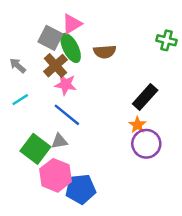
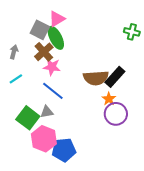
brown semicircle: (105, 52) -> (96, 78), moved, size x1.4
gray arrow: (18, 66) -> (14, 52), turned 64

